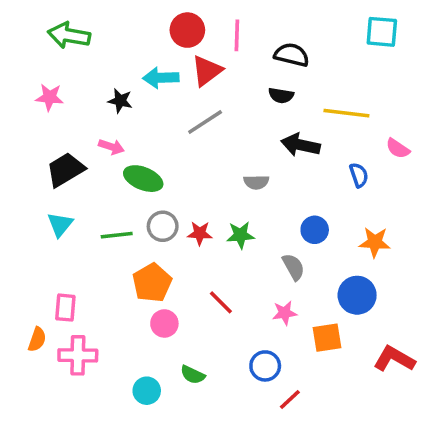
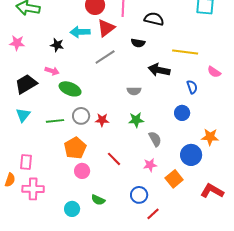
black semicircle: (281, 95) -> (138, 43), moved
blue circle: (315, 230) -> (182, 113), moved
green star: (240, 235) -> (136, 120), moved
orange star: (375, 242) -> (210, 137), moved
orange square: (327, 338) -> (174, 179), turned -30

